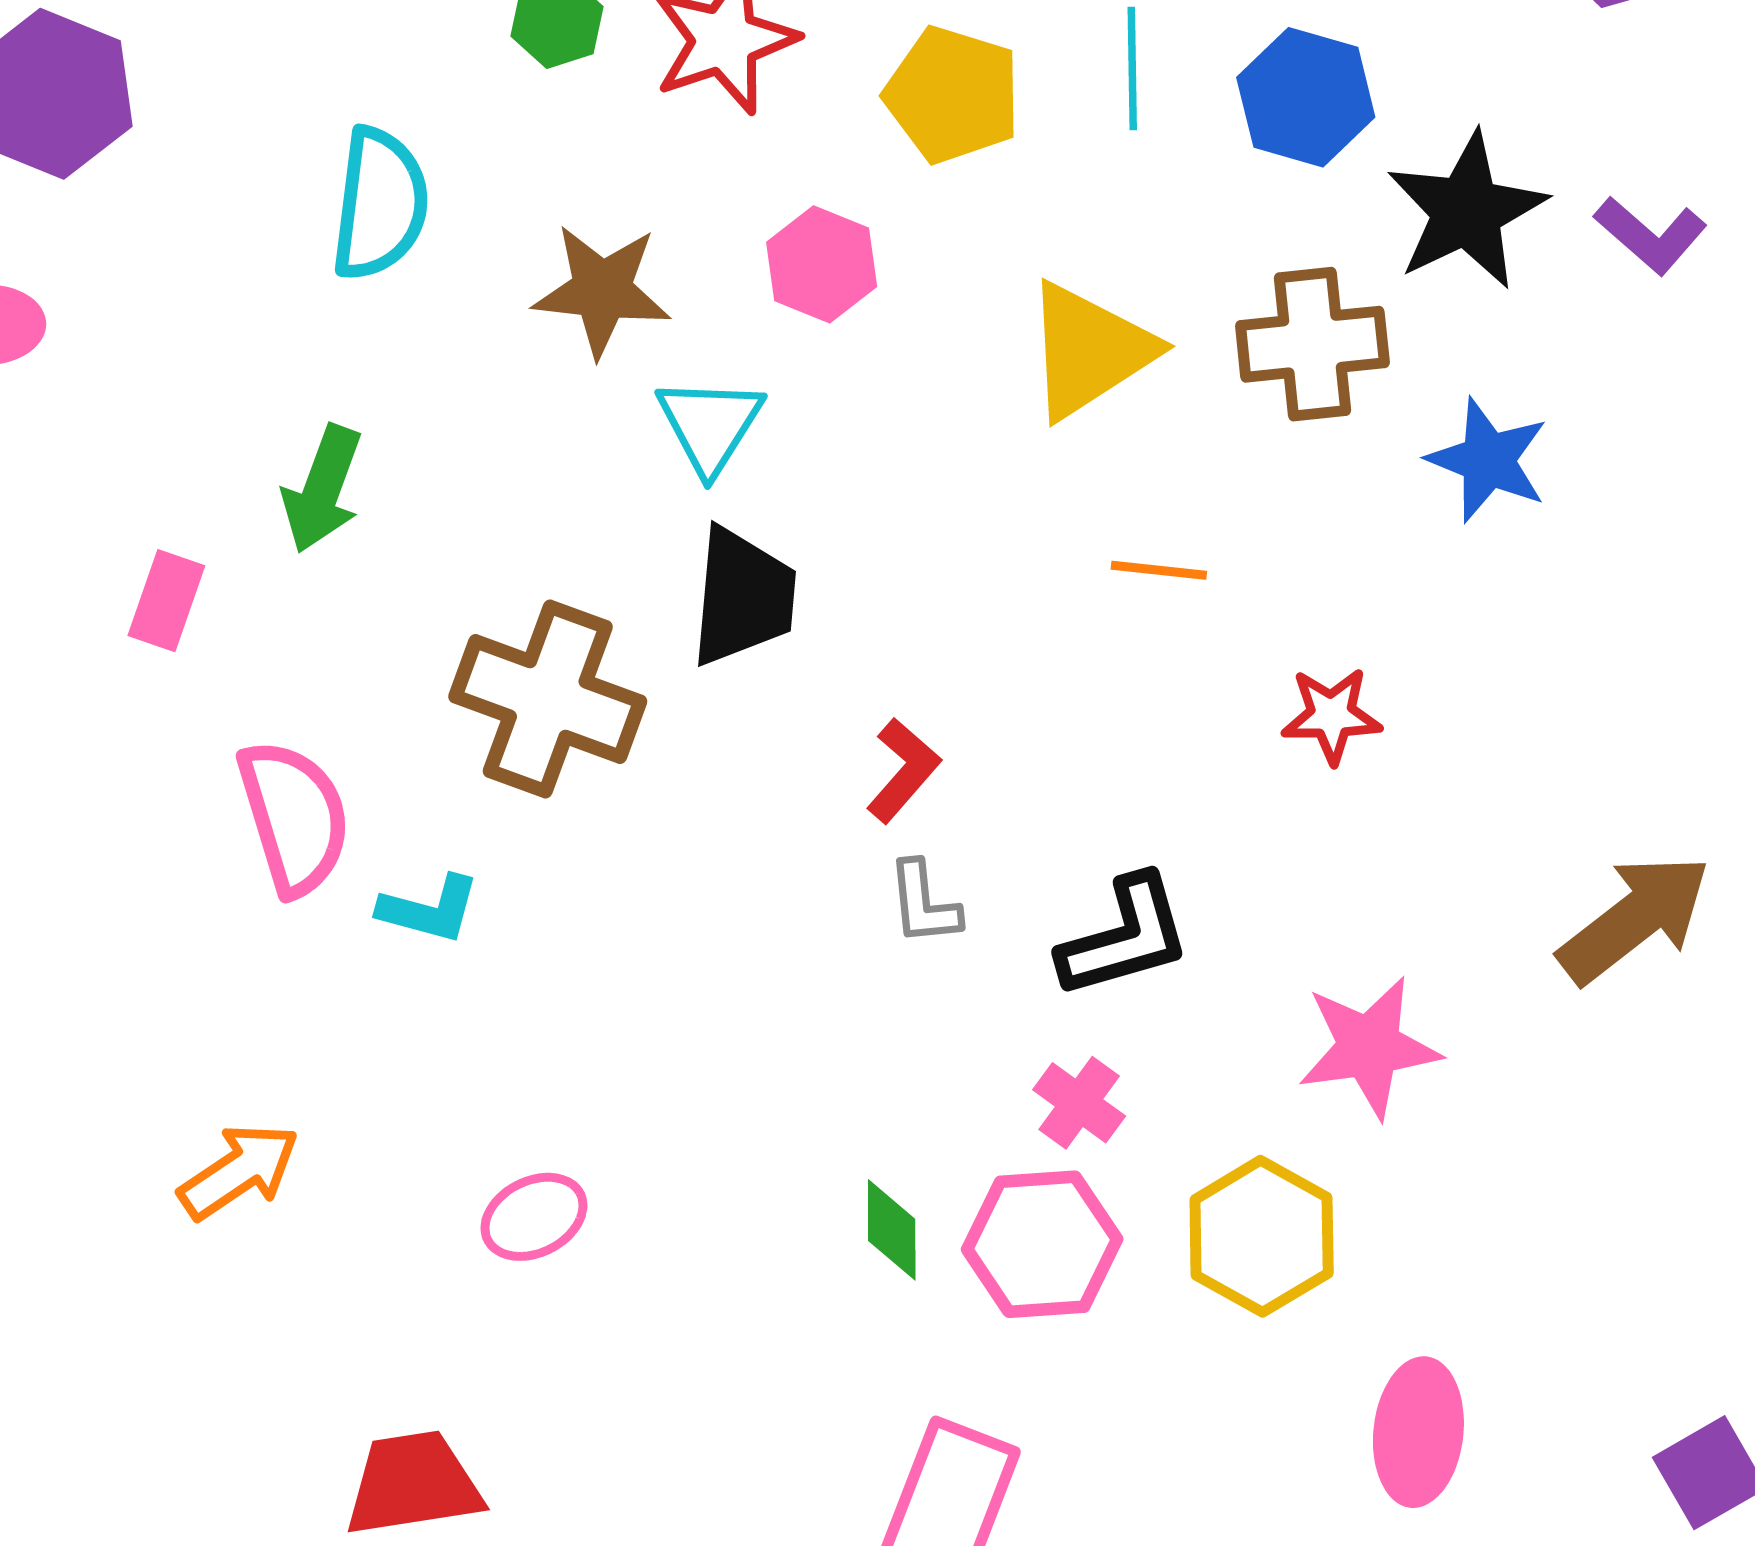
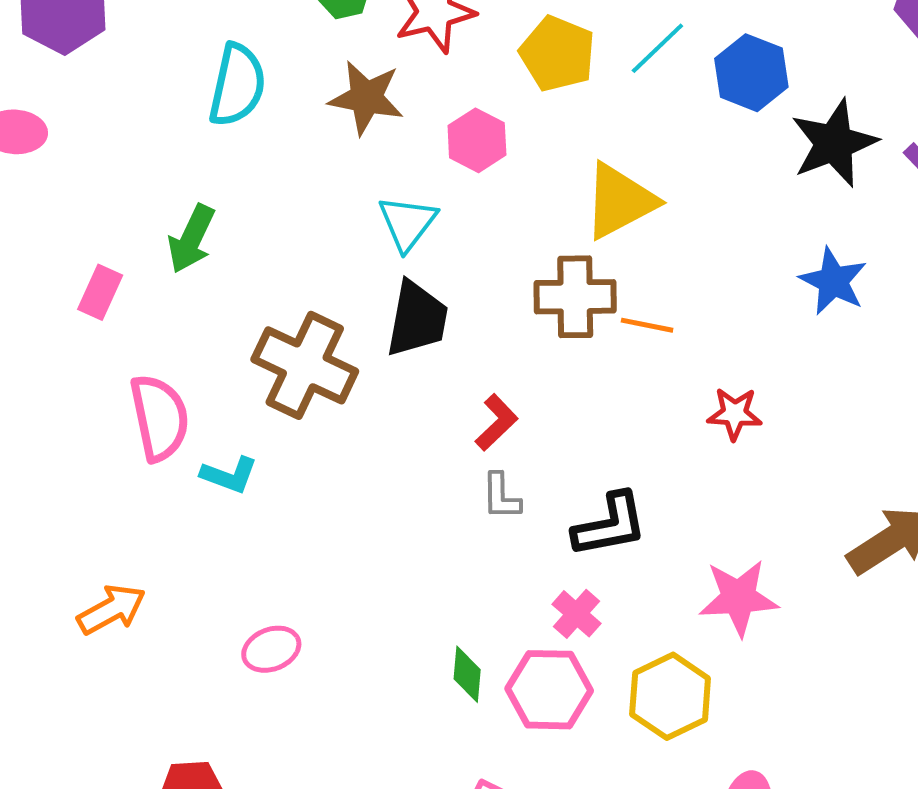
cyan line: (1132, 68) -> (657, 48), turned 42
brown star: (602, 290) -> (366, 98), moved
brown cross: (1312, 344) -> (575, 297), moved

